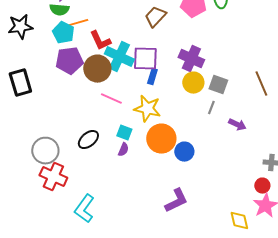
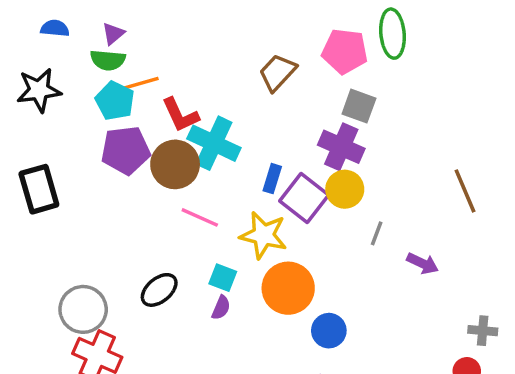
purple square: (145, 59) -> (304, 198), moved, turned 36
gray square: (218, 85) -> (359, 106), moved
blue circle: (184, 152) -> (329, 331), moved

